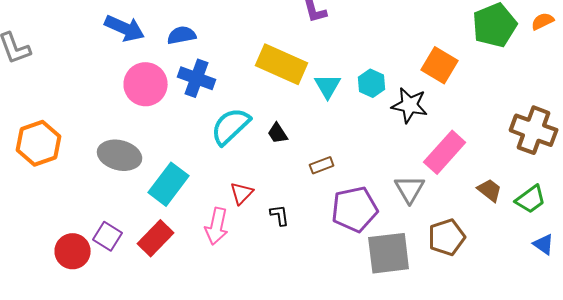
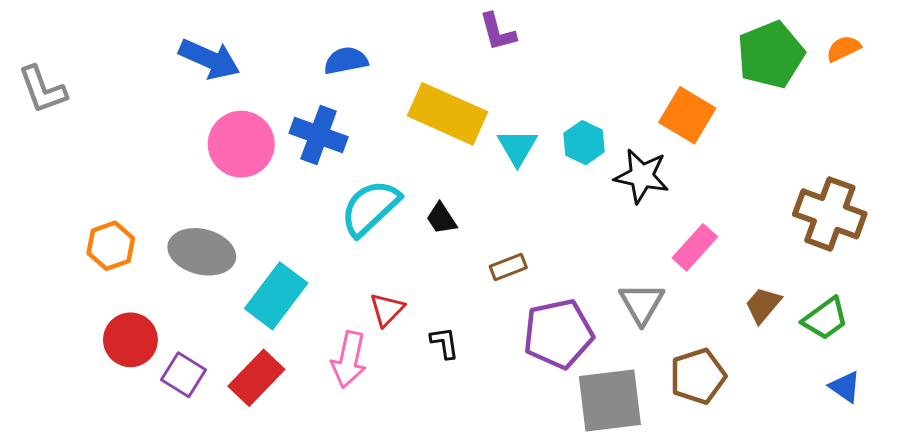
blue semicircle: (182, 35) -> (346, 61), moved
orange hexagon: (39, 143) -> (111, 246), moved, size x0.7
pink rectangle: (445, 152) -> (695, 247), size x0.7
brown trapezoid: (490, 190) -> (763, 305), turned -88
red circle: (73, 251) -> (130, 340), moved

